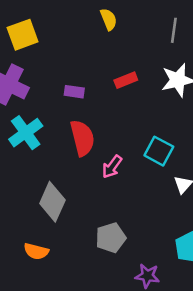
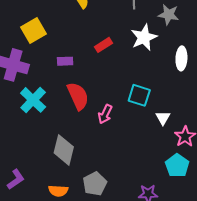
yellow square: (23, 35) -> (33, 31), moved
gray pentagon: (111, 238) -> (95, 184), moved

